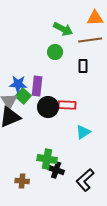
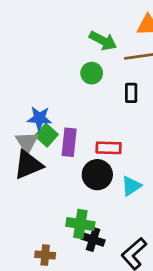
purple rectangle: (37, 86) -> (69, 142), moved
black circle: (48, 107) -> (97, 175), moved

